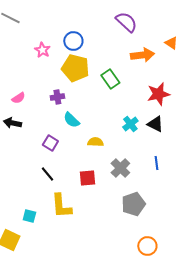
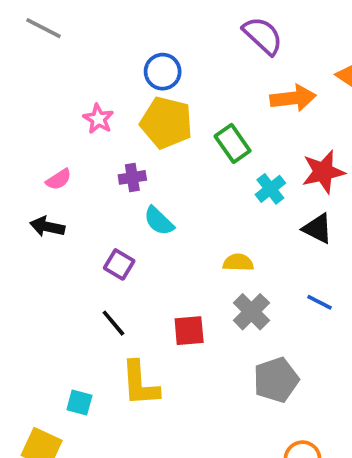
pink star: (42, 50) -> (98, 119), moved
cyan cross: (130, 124) -> (270, 189), moved
yellow semicircle: (95, 142) -> (238, 263), moved
blue line: (156, 163) -> (320, 302), turned -56

